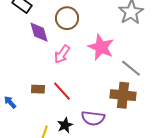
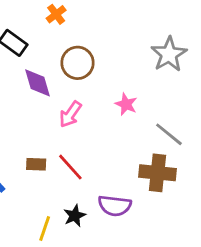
pink star: (101, 47) -> (126, 104), size x0.6

